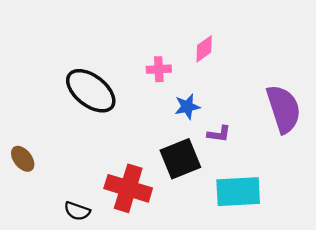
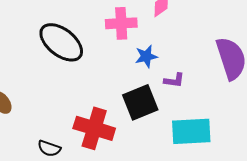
pink cross: (159, 69) -> (121, 23), size x1.4

